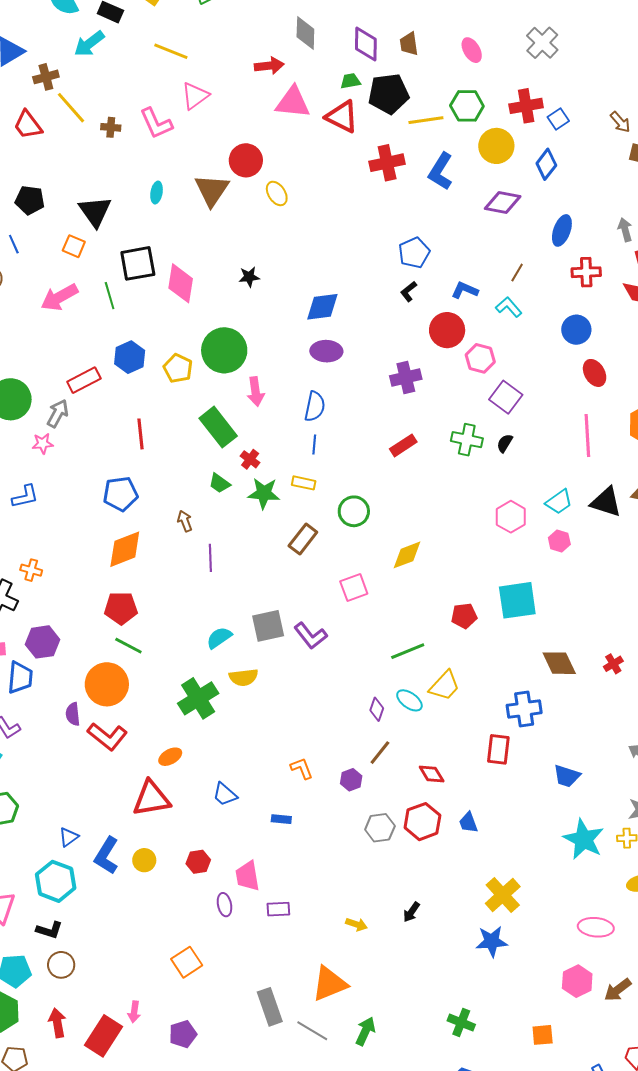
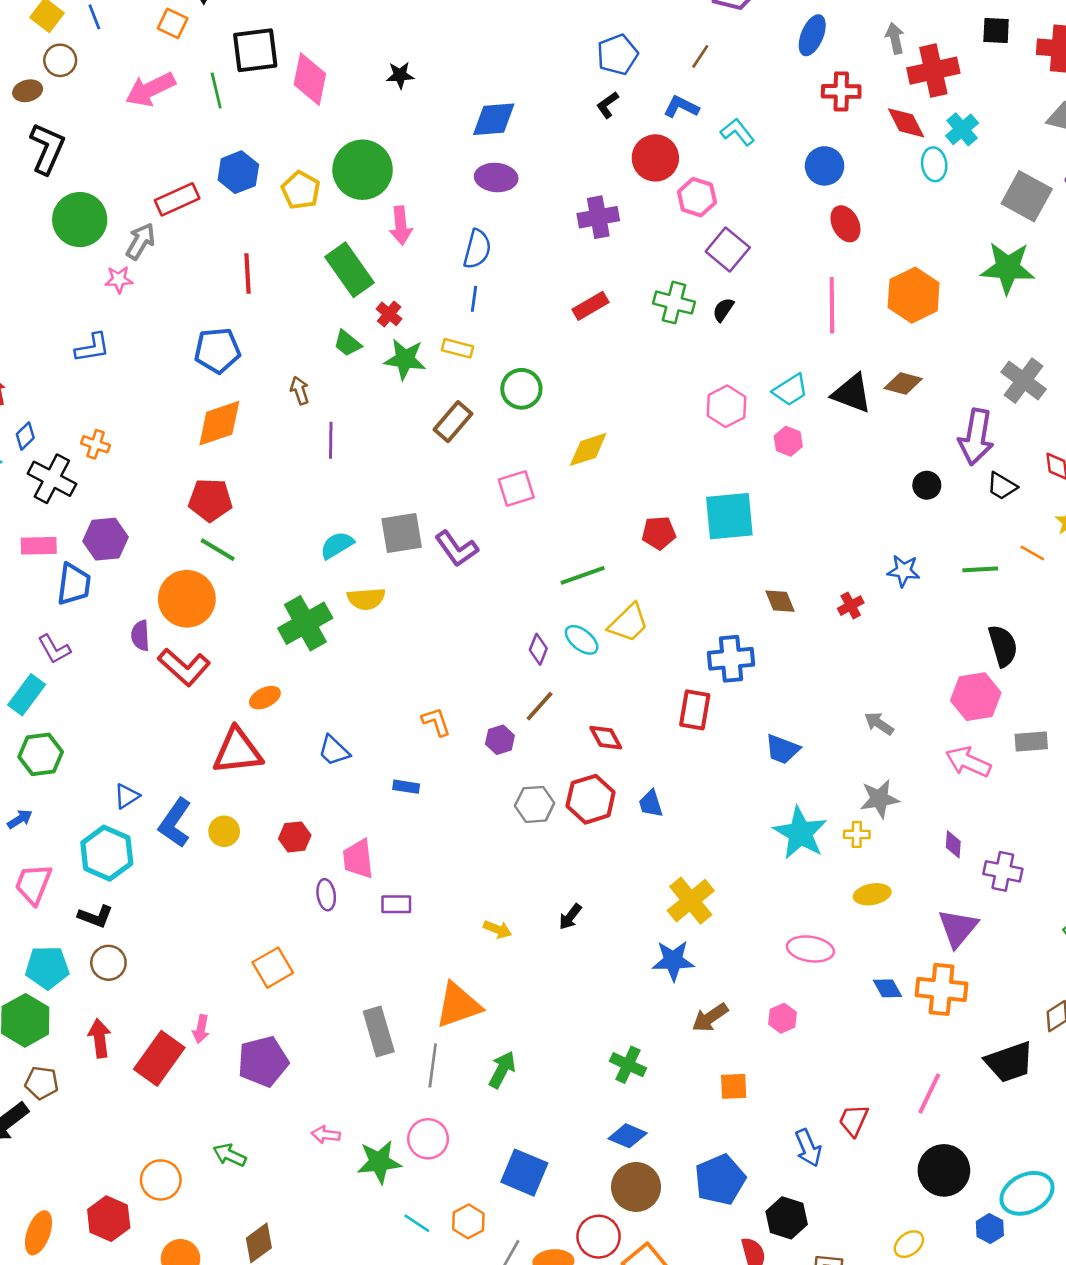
brown line: (517, 273) -> (700, 56), moved
brown diamond: (559, 663) -> (780, 601), size x0.7
pink hexagon: (577, 981) -> (782, 1018), size x0.7
brown arrow: (618, 990) -> (710, 1018), moved
gray line: (312, 1031) -> (433, 1065), turned 64
purple pentagon: (183, 1034) -> (263, 1061), size x1.4

